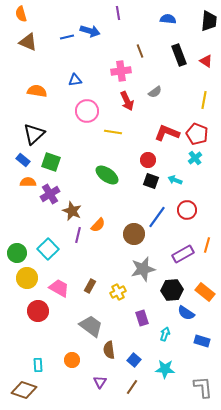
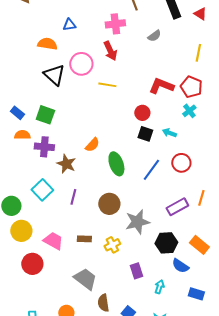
blue triangle: (75, 80) -> (69, 25), moved
orange semicircle: (37, 91) -> (47, 44), moved
gray semicircle: (155, 92) -> (154, 36), moved
red arrow: (127, 101) -> (110, 51), moved
black triangle: (34, 134) -> (54, 75), moved, turned -35
green ellipse: (107, 175) -> (116, 164), moved, turned 35
purple cross: (50, 194) -> (44, 147), turned 36
orange semicircle: (98, 225) -> (92, 145), moved
brown circle: (134, 234) -> (109, 204), moved
purple line: (78, 235) -> (73, 197), moved
cyan square: (48, 249) -> (42, 190), moved
brown rectangle: (90, 286) -> (84, 239), turned 64

